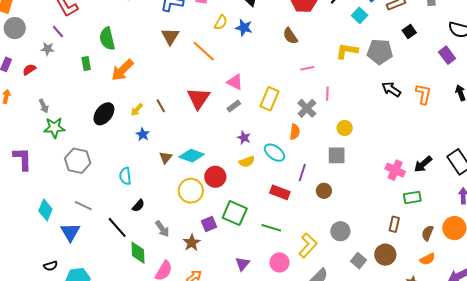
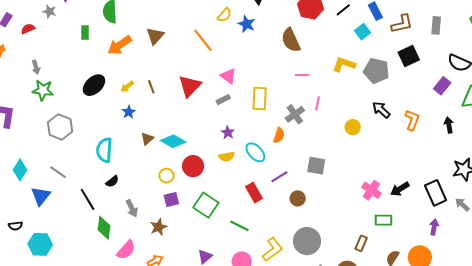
black square: (409, 32) -> (409, 56), size x1.5
brown triangle: (170, 36) -> (155, 36), moved
brown semicircle: (290, 36) -> (291, 40), size x1.4
purple rectangle: (447, 55) -> (442, 86), turned 66
yellow rectangle: (270, 99) -> (260, 98), turned -30
yellow circle: (345, 128) -> (353, 127), moved
purple line: (302, 173) -> (279, 177), turned 30
cyan semicircle: (125, 176) -> (104, 150), size x1.4
yellow circle: (191, 191) -> (166, 176), size x0.6
red rectangle: (280, 192) -> (254, 193), turned 30
purple square: (209, 224) -> (171, 200), moved
gray circle: (340, 231) -> (307, 241), size x1.4

